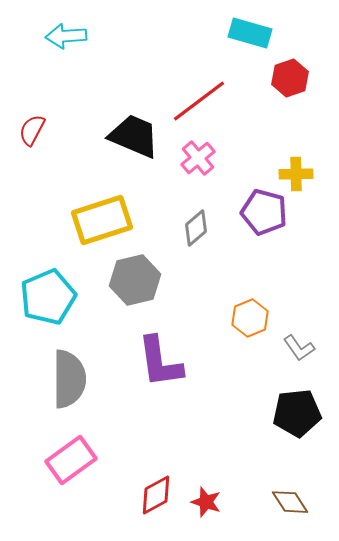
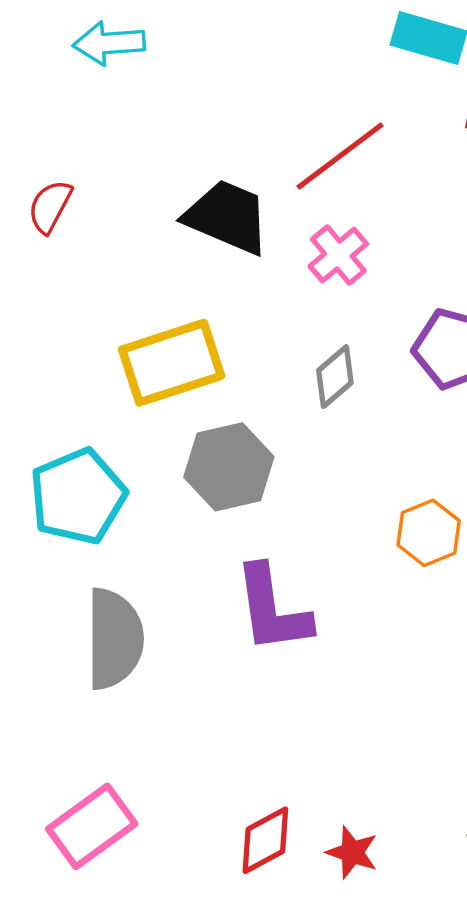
pink rectangle: (71, 460) -> (92, 826), moved

